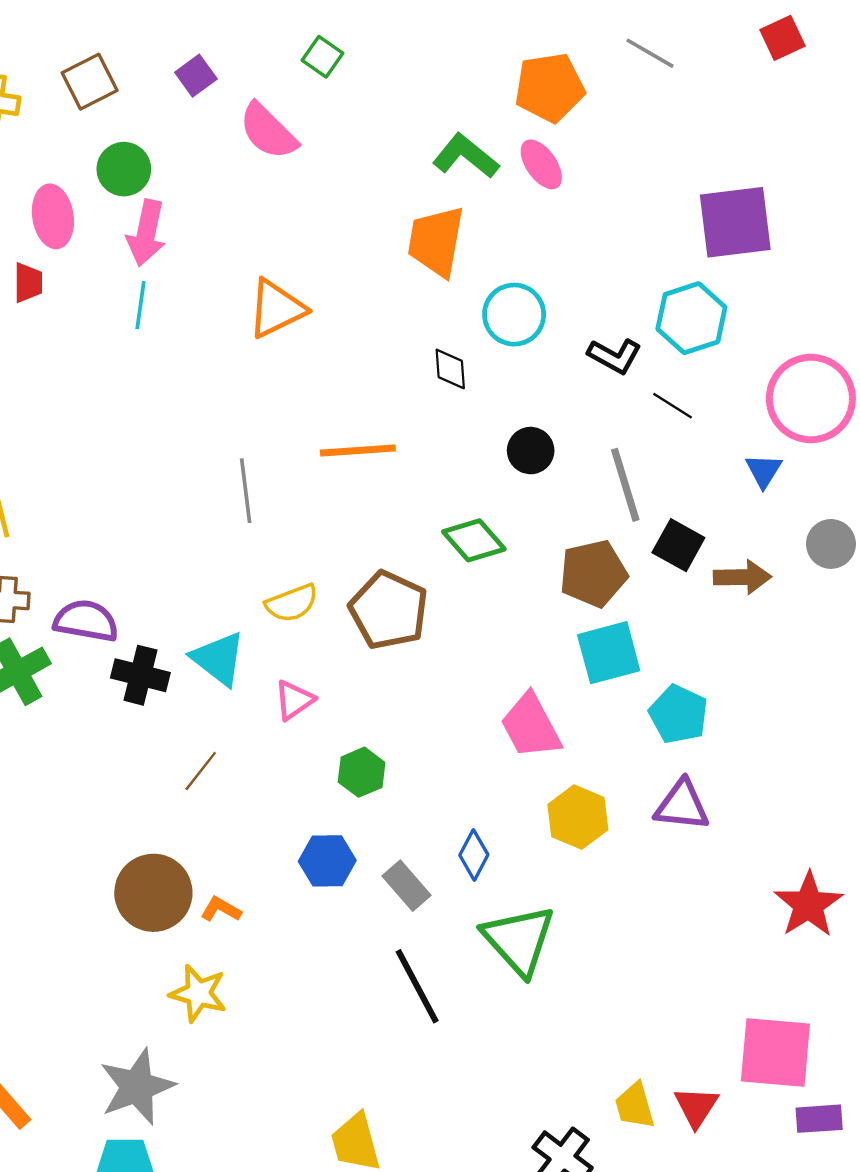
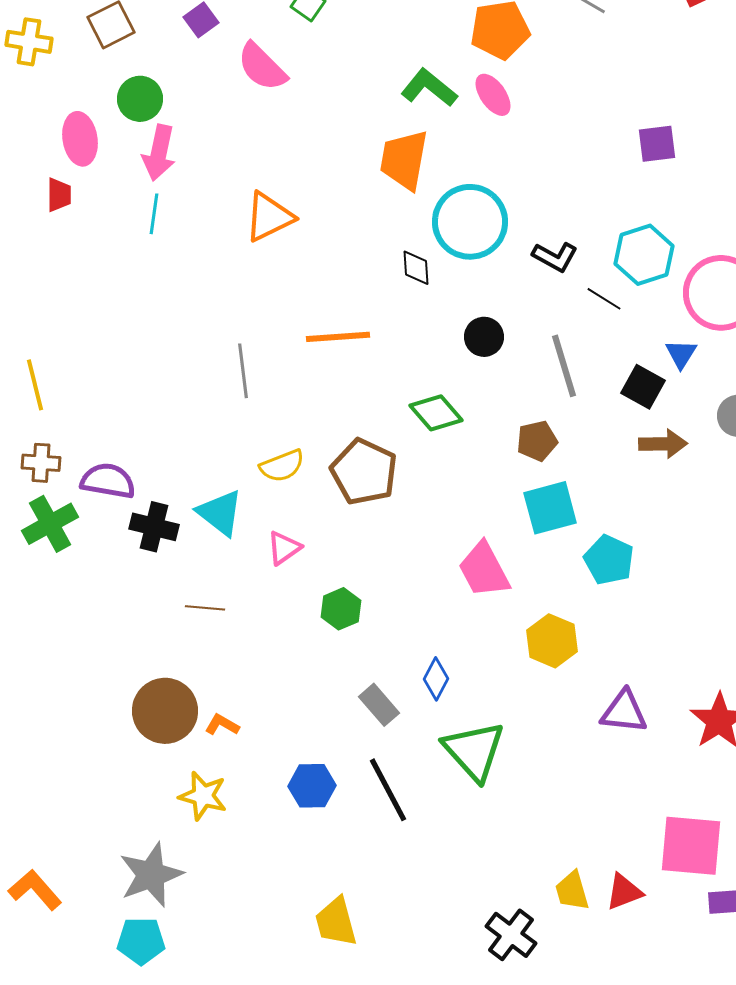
purple square: (735, 222) -> (657, 144), size x0.6
cyan circle: (514, 315) -> (470, 222), size x1.4
cyan hexagon: (691, 318) -> (644, 255), moved
black square: (678, 545) -> (643, 387), moved
brown pentagon: (593, 574) -> (537, 441), size x0.7
brown line: (201, 771) -> (205, 608), turned 57
purple triangle: (682, 805) -> (624, 712), moved
yellow hexagon: (578, 817) -> (552, 641), moved
blue hexagon: (327, 861) -> (312, 786), moved
red triangle: (696, 1107) -> (624, 892), turned 36

